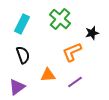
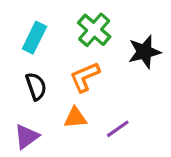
black star: (92, 33) -> (144, 52), size x1.5
orange L-shape: (72, 52) -> (85, 77), moved

